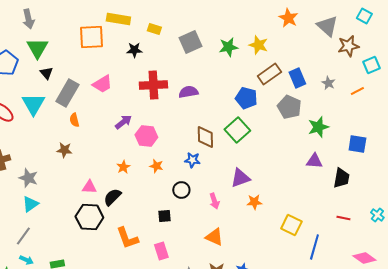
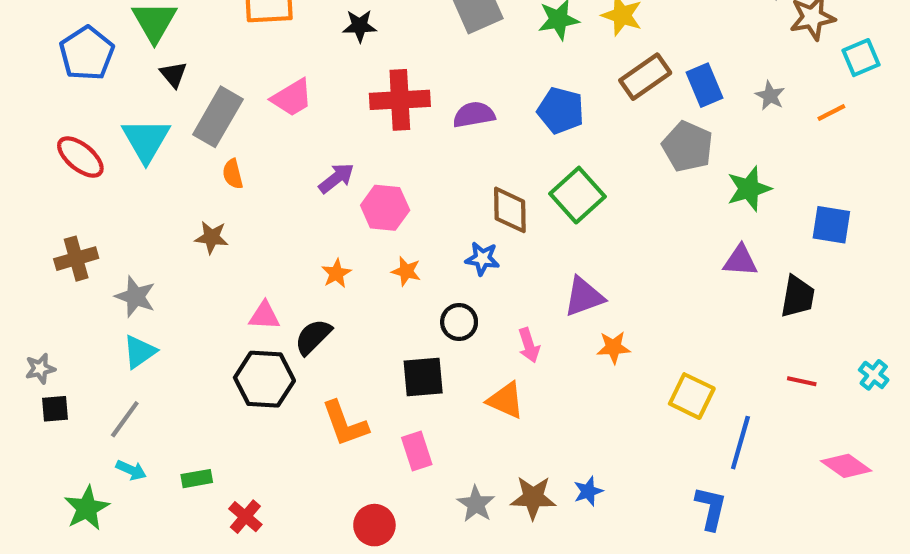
blue pentagon: (246, 98) -> (561, 110), moved
black square: (164, 216) -> (423, 377), size x1.5
orange triangle: (214, 237) -> (506, 400), moved

